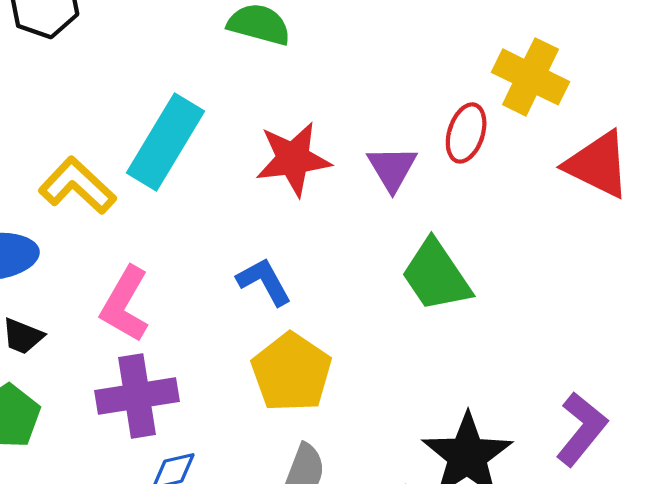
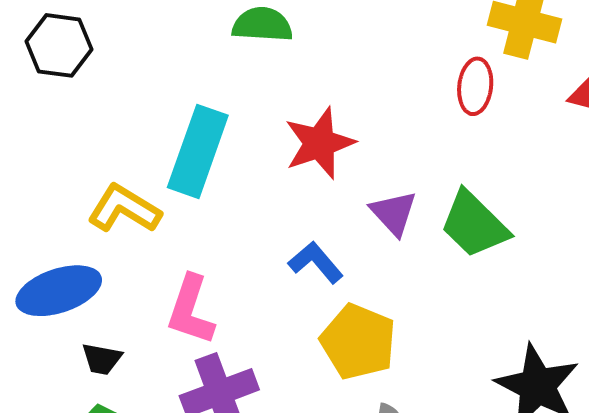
purple triangle: (392, 168) -> (394, 213), moved

